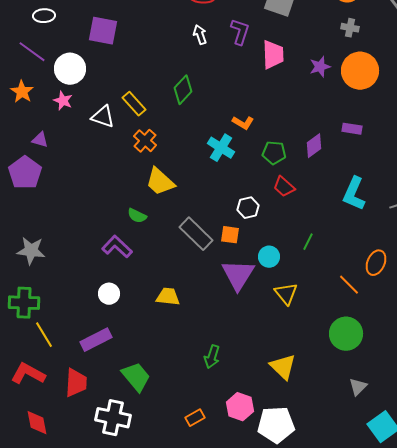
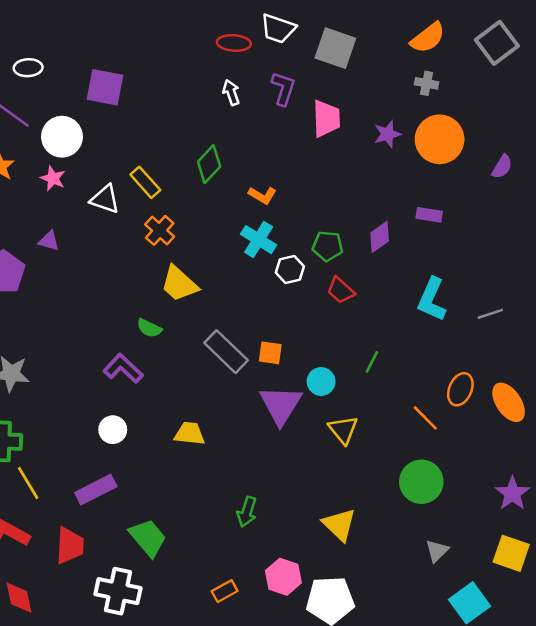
orange L-shape: (243, 123) -> (262, 195), moved
purple triangle: (40, 140) -> (49, 241), moved
white hexagon: (248, 208) -> (290, 270), moved

